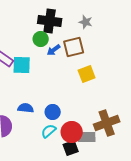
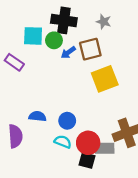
cyan square: (22, 65) -> (33, 36), moved
yellow square: (87, 74) -> (105, 79), size x1.4
cyan semicircle: (49, 131) -> (63, 142), turned 63
black square: (71, 148) -> (87, 160), turned 35

